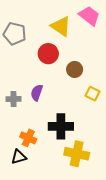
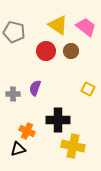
pink trapezoid: (89, 16) -> (86, 27), moved
brown circle: (75, 69) -> (71, 51), moved

